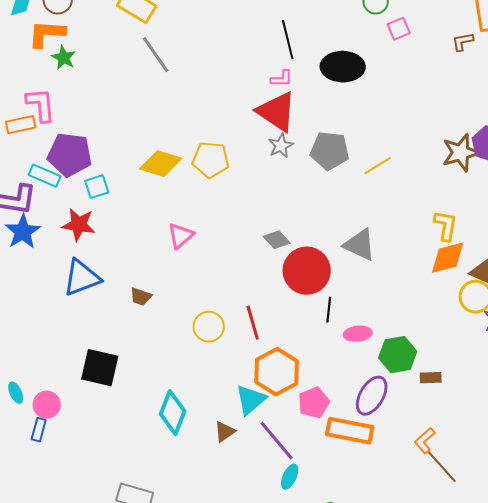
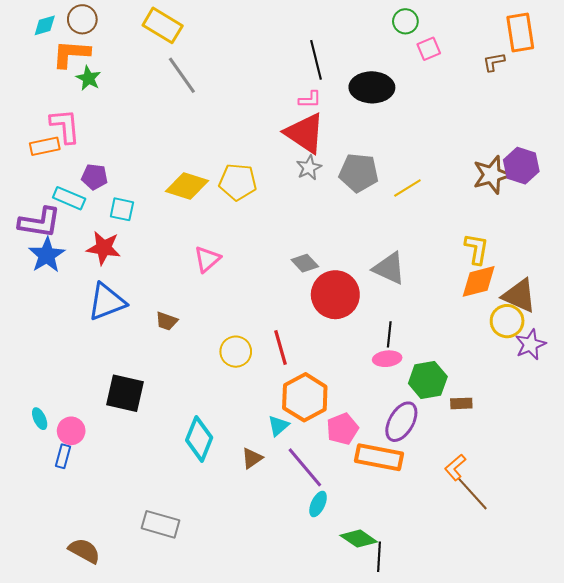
purple pentagon: (70, 155) -> (94, 177), size x0.6
cyan square: (97, 187) -> (122, 209), turned 30
black line: (329, 310) -> (389, 334), moved
cyan triangle: (251, 400) -> (278, 426), size x0.7

